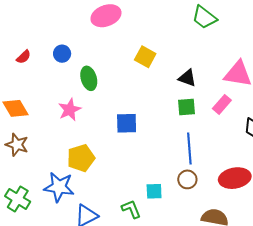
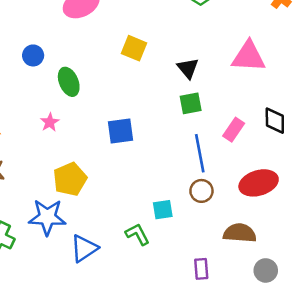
black triangle: (187, 78) -> (188, 68), turned 36
pink rectangle: (222, 104) -> (234, 130), moved
pink star: (70, 110) -> (50, 122), size x0.7

